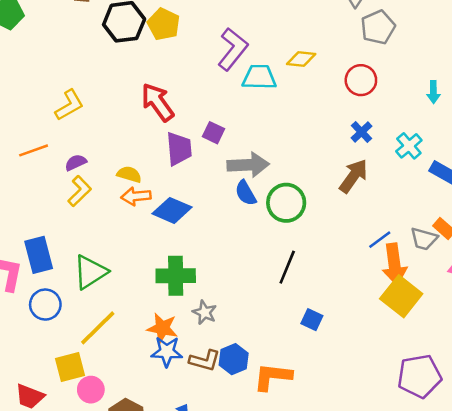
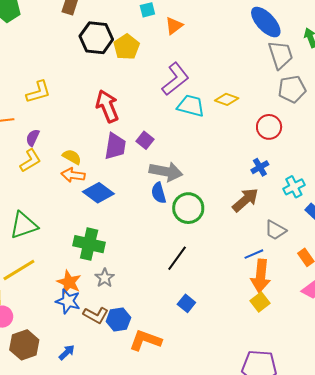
purple semicircle: (76, 162) -> (33, 138), turned -54
gray trapezoid: (424, 239) -> (275, 230), moved
yellow square: (401, 296) -> (260, 302), size x0.6

